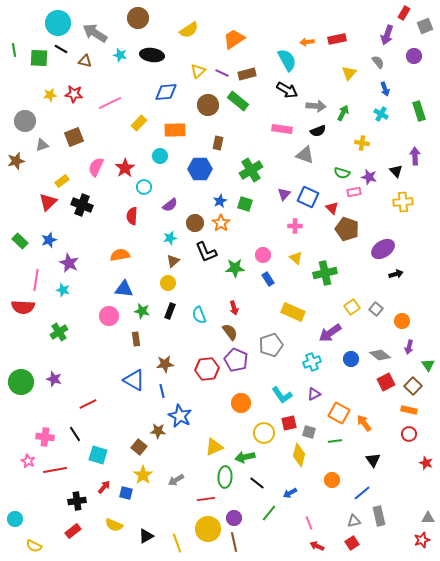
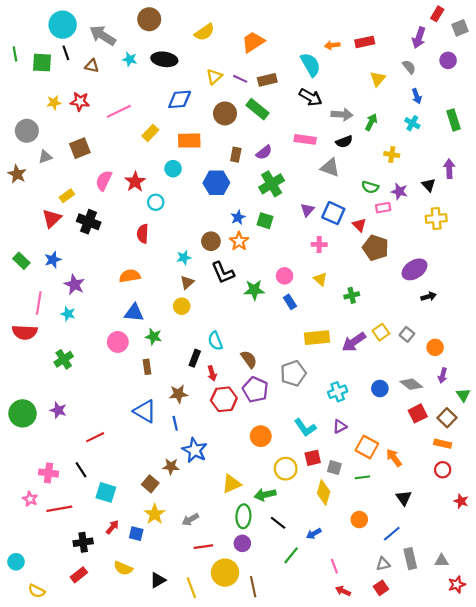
black line: (61, 49) -> (66, 53), turned 40
brown star: (16, 161) -> (17, 174), turned -30
purple semicircle: (170, 205) -> (264, 152), moved
green cross: (325, 273) -> (352, 295), size x0.6
red arrow: (234, 308) -> (212, 373), moved
black rectangle: (170, 311) -> (195, 358), moved
yellow rectangle: (293, 312) -> (317, 338), turned -30
purple arrow: (330, 333) -> (354, 342), moved
red line: (206, 499) -> (203, 547), moved
purple circle: (234, 518) -> (242, 543), moved
gray triangle: (428, 518) -> (442, 561), moved

